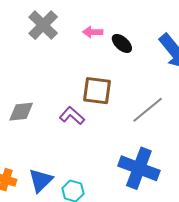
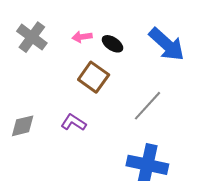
brown square: (97, 91) -> (94, 77), moved, turned 36

